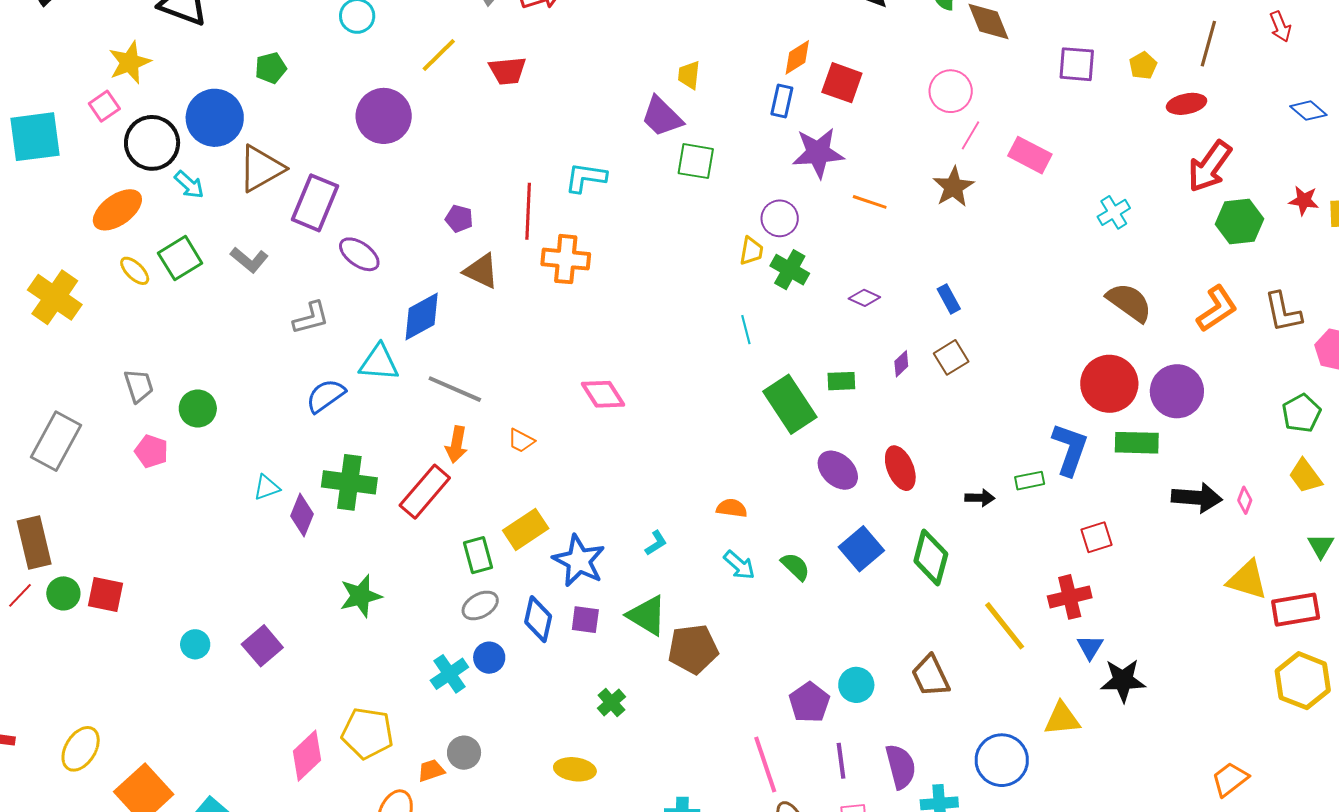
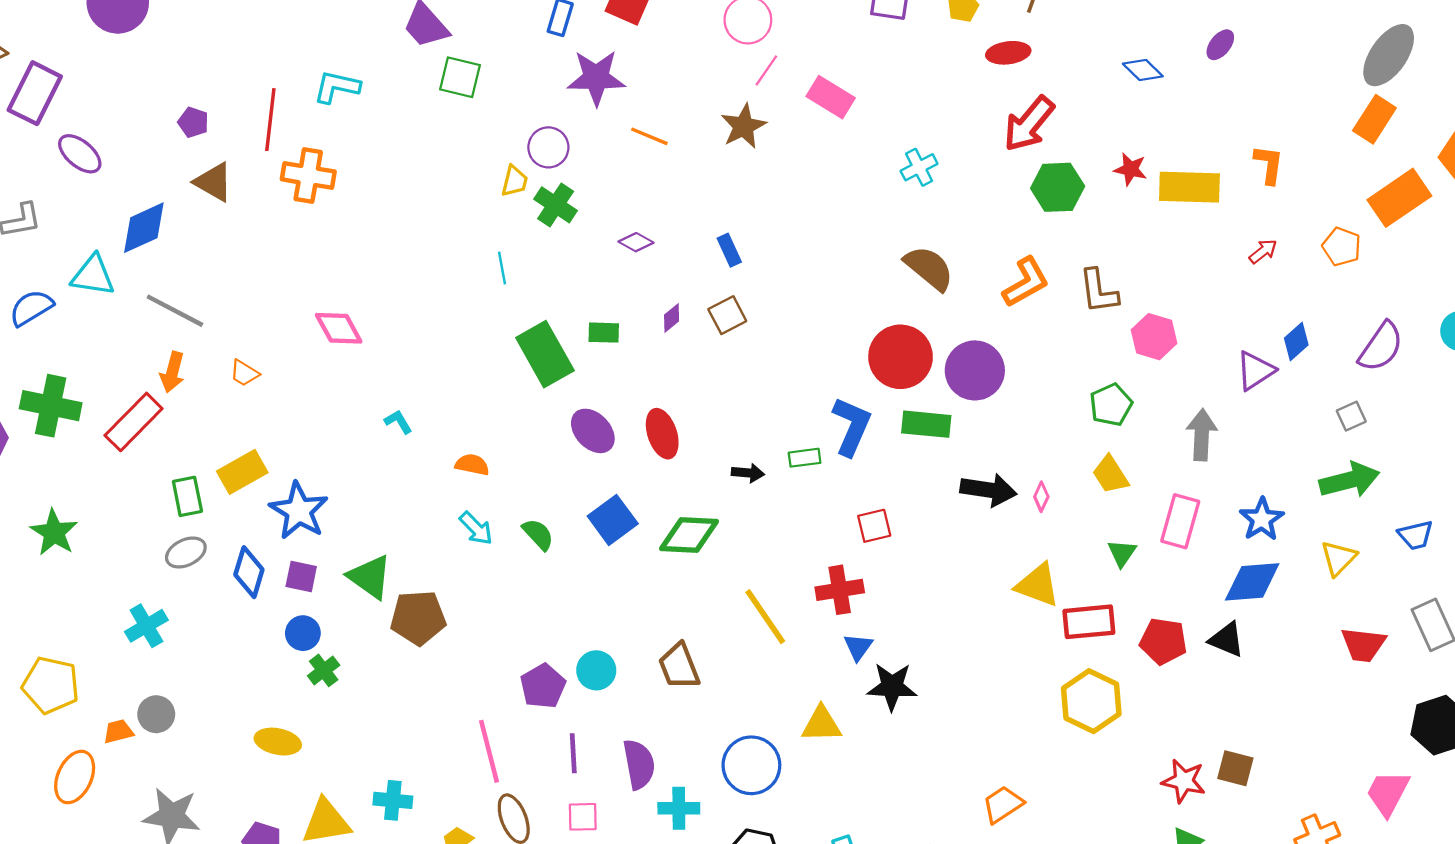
cyan L-shape: (656, 543) -> (398, 422), moved, turned -92
green diamond: (931, 557) -> (689, 535), turned 74
green star: (361, 596) -> (54, 532), turned -30
blue circle: (489, 658) -> (303, 633), moved

